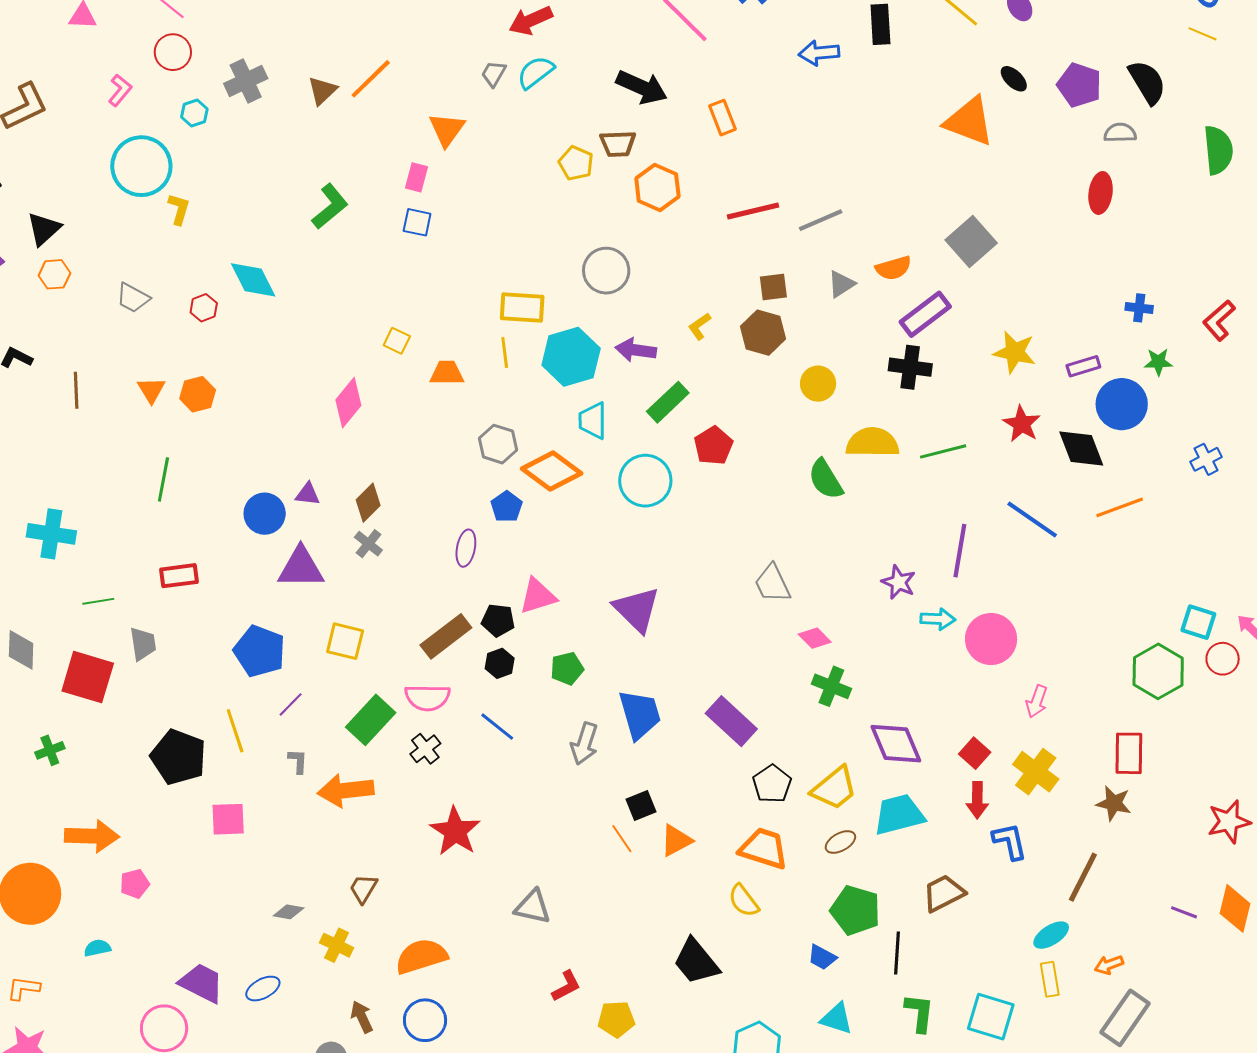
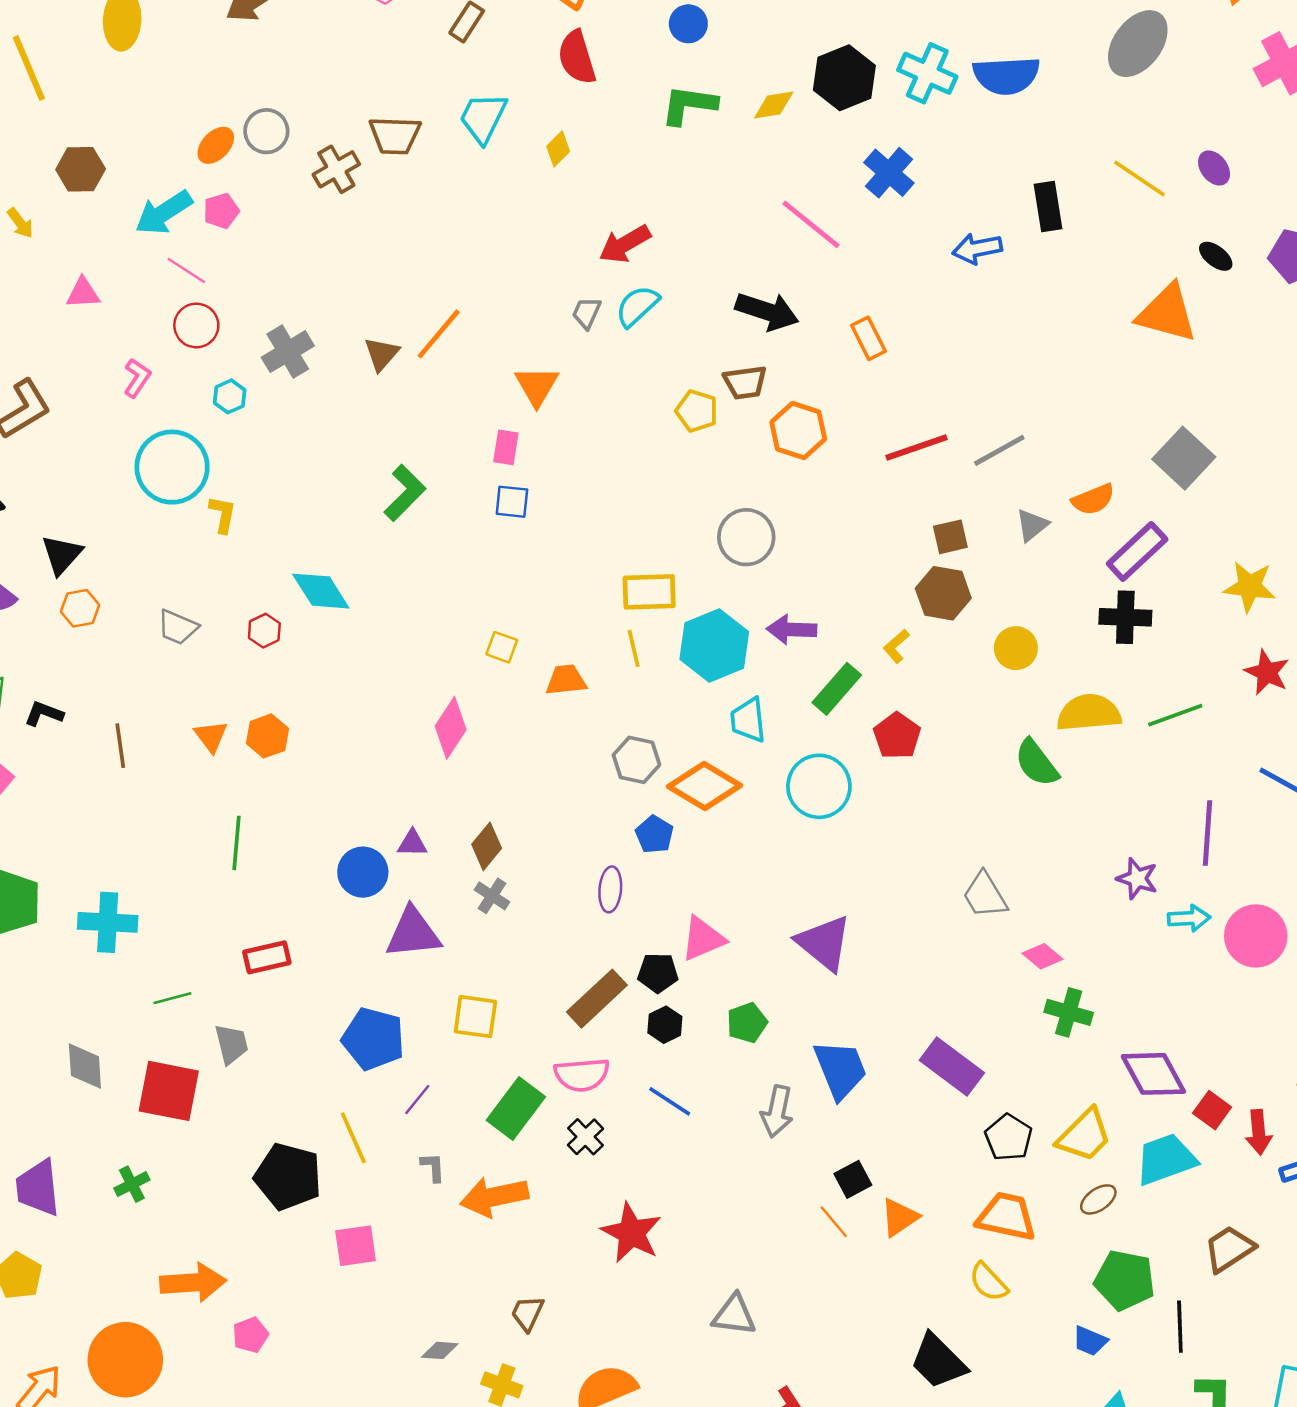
yellow L-shape: (700, 326) -> (896, 646), moved
red square: (975, 753) -> (1212, 1110), moved

